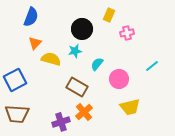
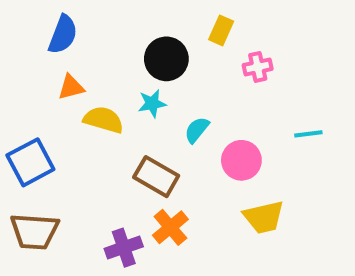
orange triangle: (35, 43) -> (71, 87), turned 32
cyan line: (152, 66) -> (308, 134), turned 32

